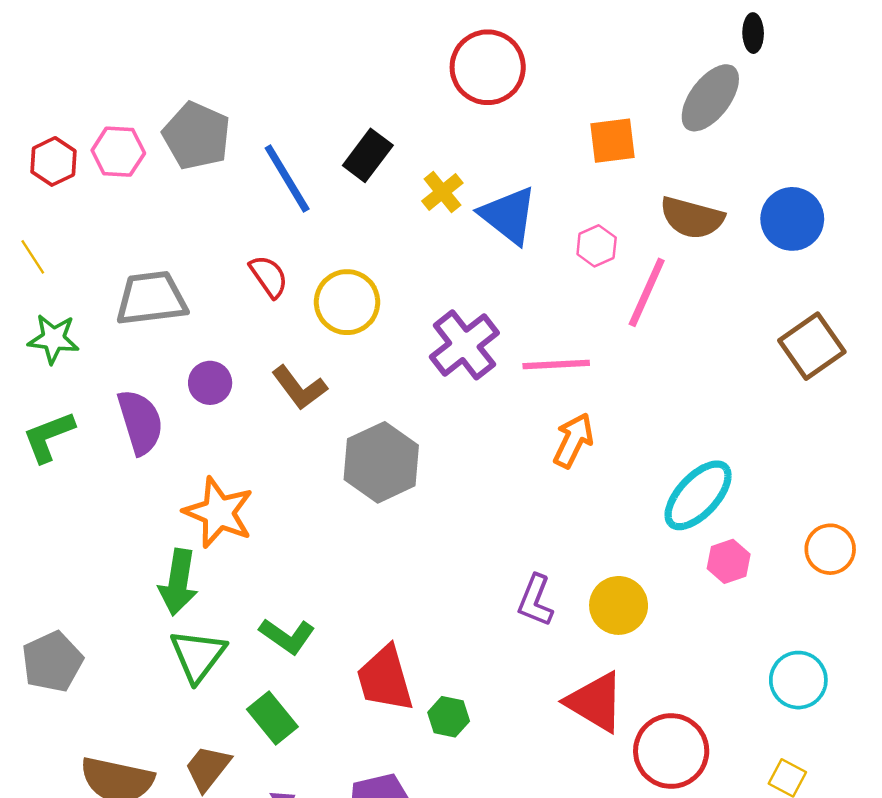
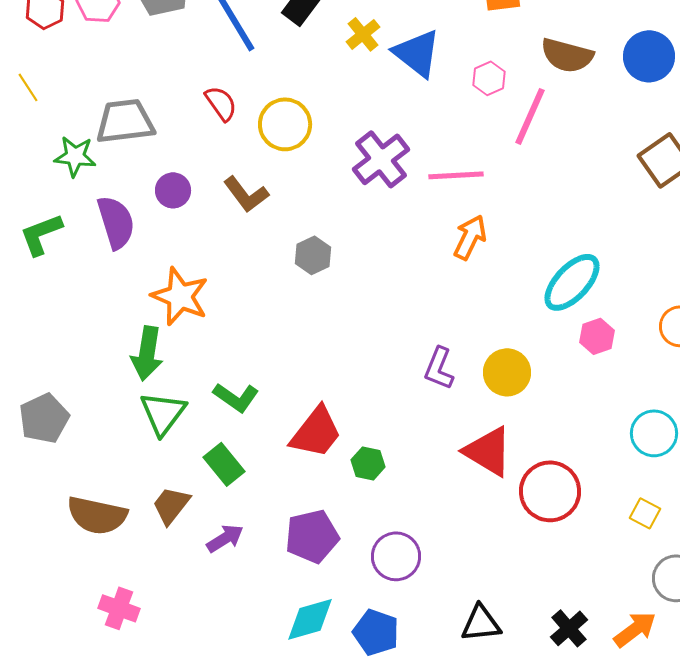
green star: (53, 339) -> (75, 156), moved
gray hexagon: (381, 462) -> (313, 255), size x0.6
red trapezoid: (385, 679) -> (316, 432), turned -126

